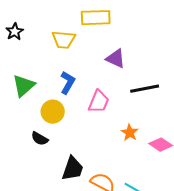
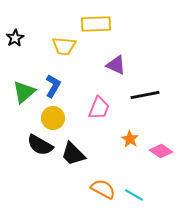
blue L-shape: (68, 83) -> (53, 86), moved
black semicircle: (40, 139) -> (40, 145), size x1.5
black trapezoid: (73, 169) -> (73, 154), moved, turned 116

